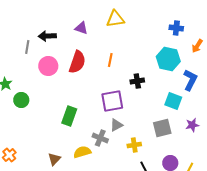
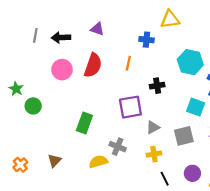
yellow triangle: (115, 19) -> (170, 19), moved
blue cross: (176, 28) -> (146, 40), moved
gray line: (27, 47) -> (35, 35), moved
gray triangle: (116, 125) -> (153, 127), moved
brown triangle: (54, 159) -> (55, 160), moved

